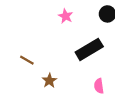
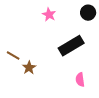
brown star: (49, 81) -> (29, 68), moved

